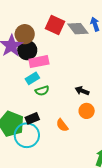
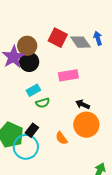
pink rectangle: (39, 62) -> (68, 75), moved
orange circle: (87, 111) -> (86, 125), size x1.6
black rectangle: (32, 118) -> (32, 130), turned -32

